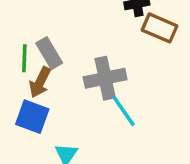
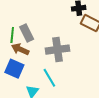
brown arrow: (40, 82) -> (20, 49), turned 84
cyan line: (124, 111) -> (49, 78), moved

